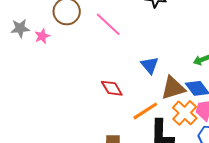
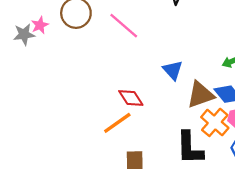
pink star: (42, 36) -> (40, 25), moved
orange line: (145, 111) -> (117, 123), moved

